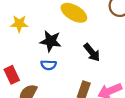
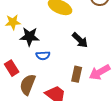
black star: (51, 41) -> (30, 37), moved

